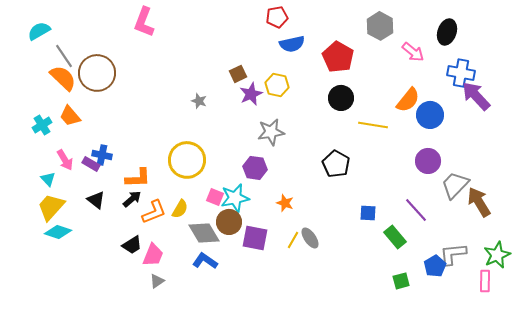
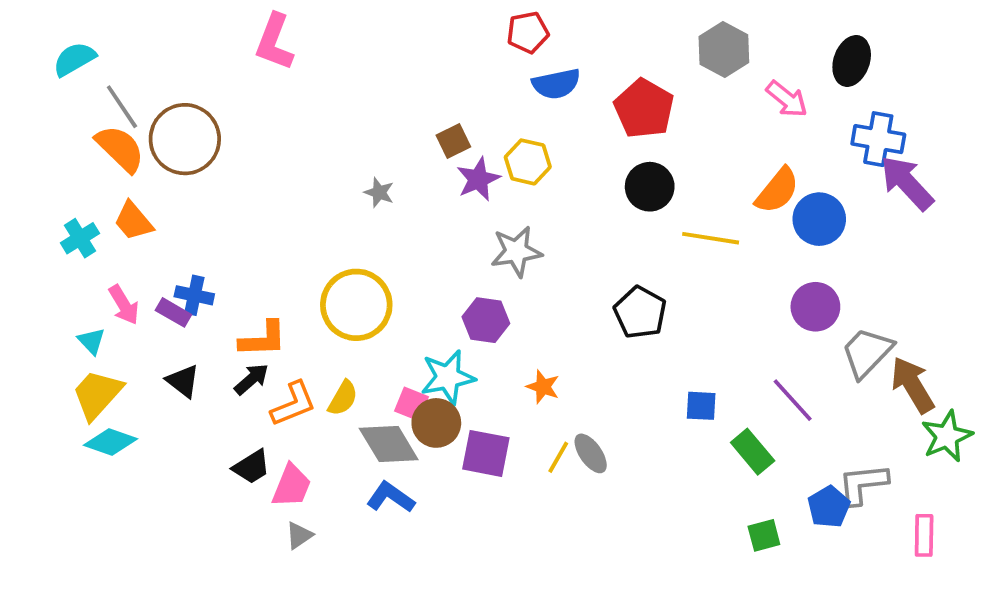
pink square: (215, 197) -> (412, 404), moved
green star: (497, 255) -> (947, 436), moved

